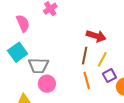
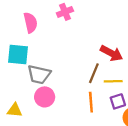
cyan square: (18, 52) -> (18, 54), turned 30
yellow line: (102, 59) -> (113, 81), turned 49

